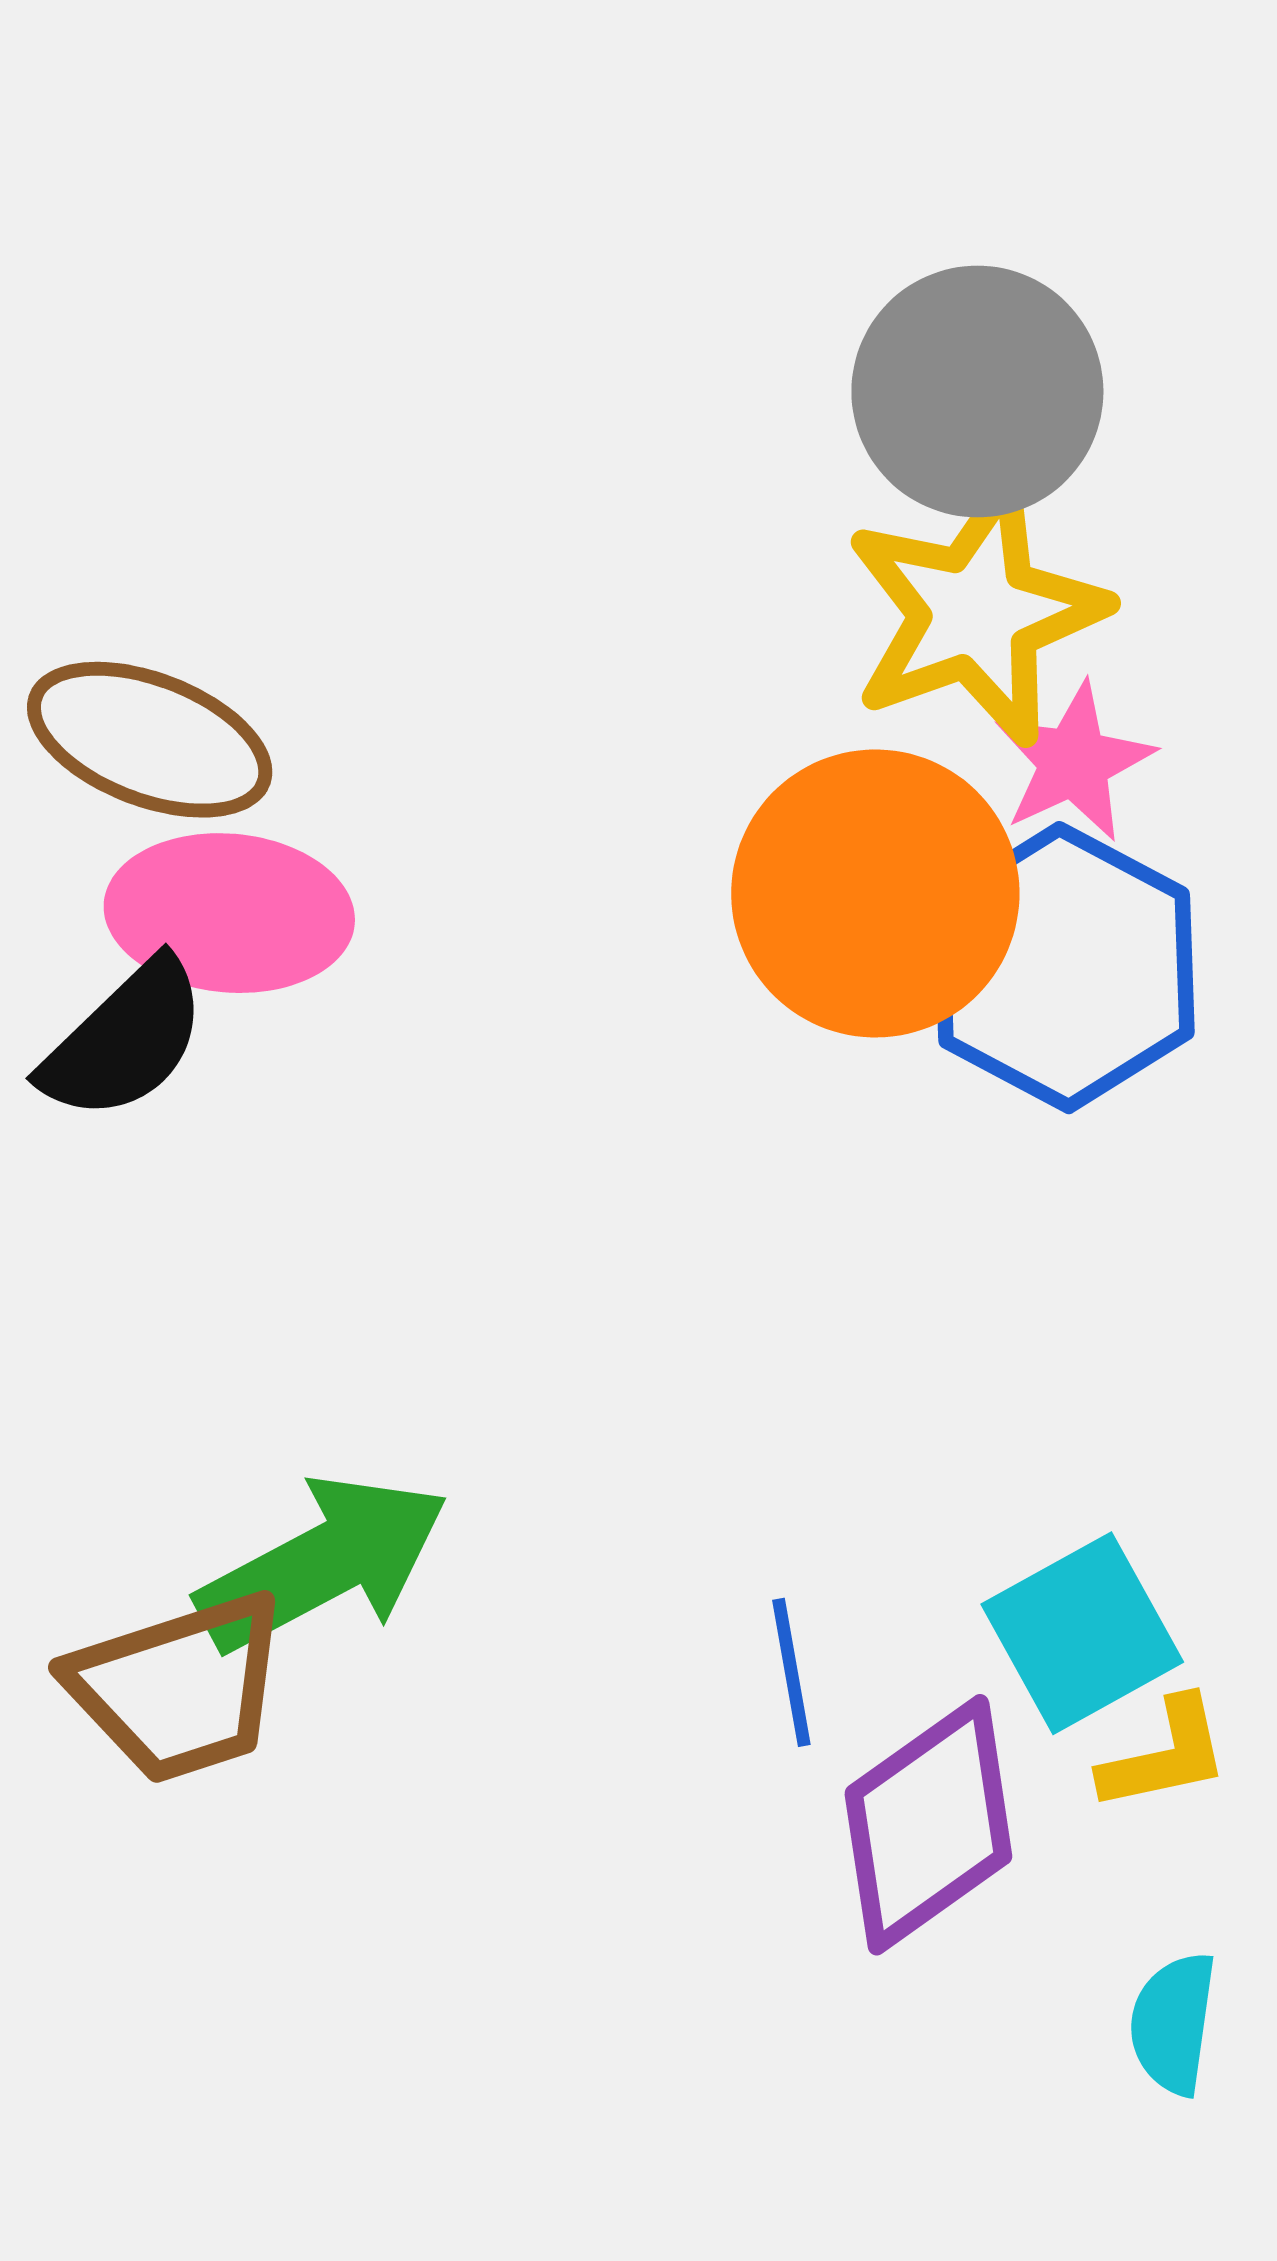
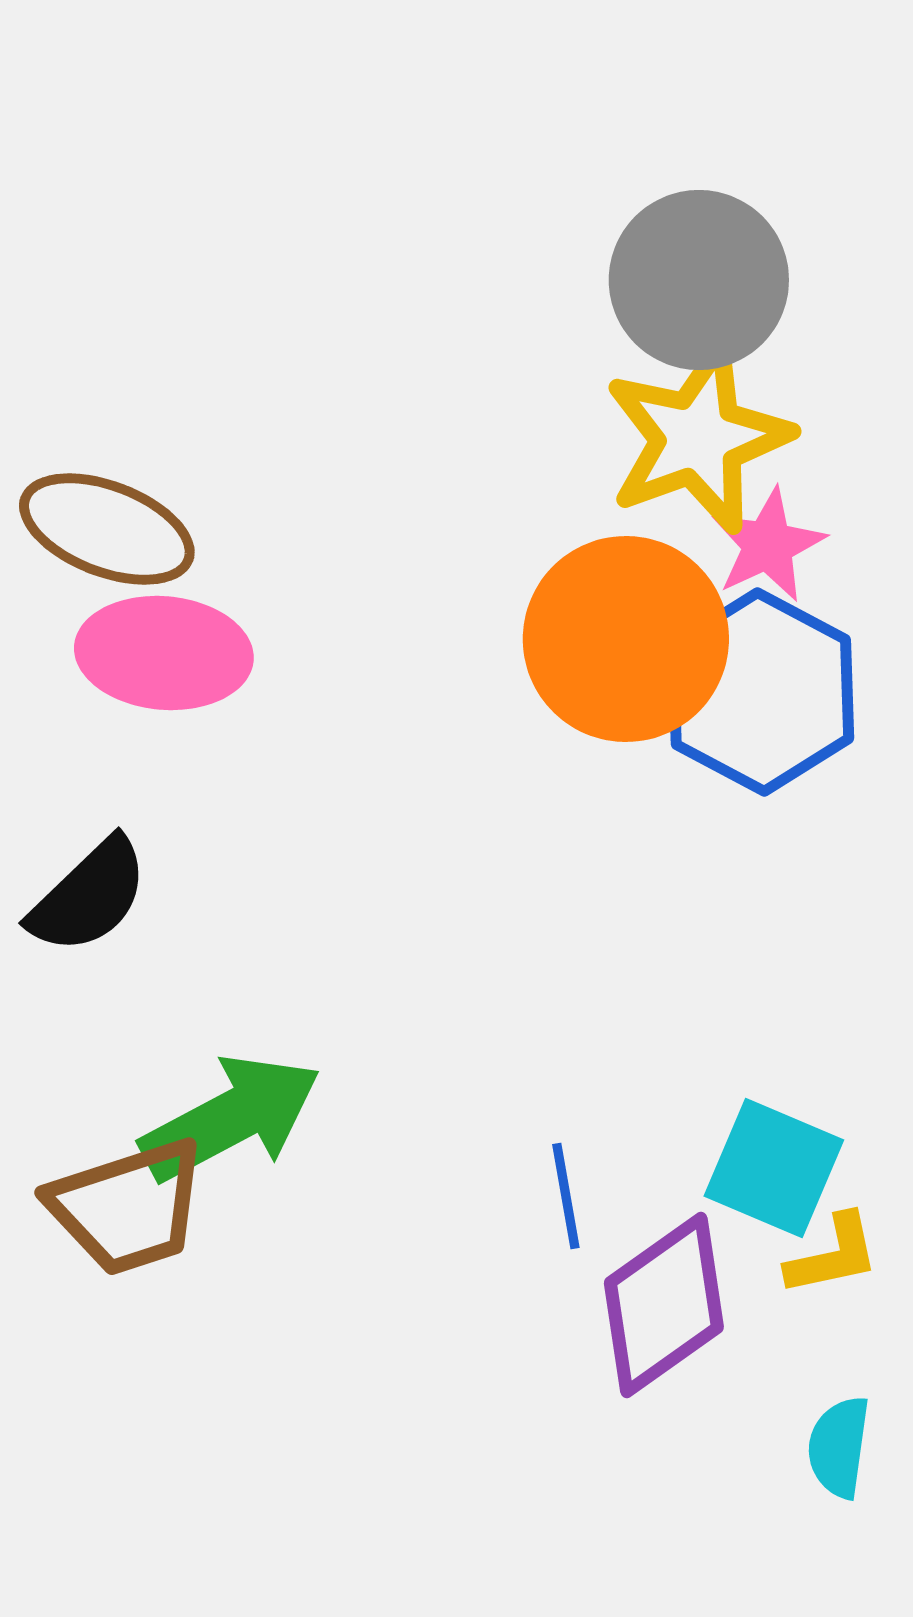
black semicircle: (124, 1040) -> (89, 896), moved
cyan square: (1082, 1633) -> (774, 1168), turned -38

